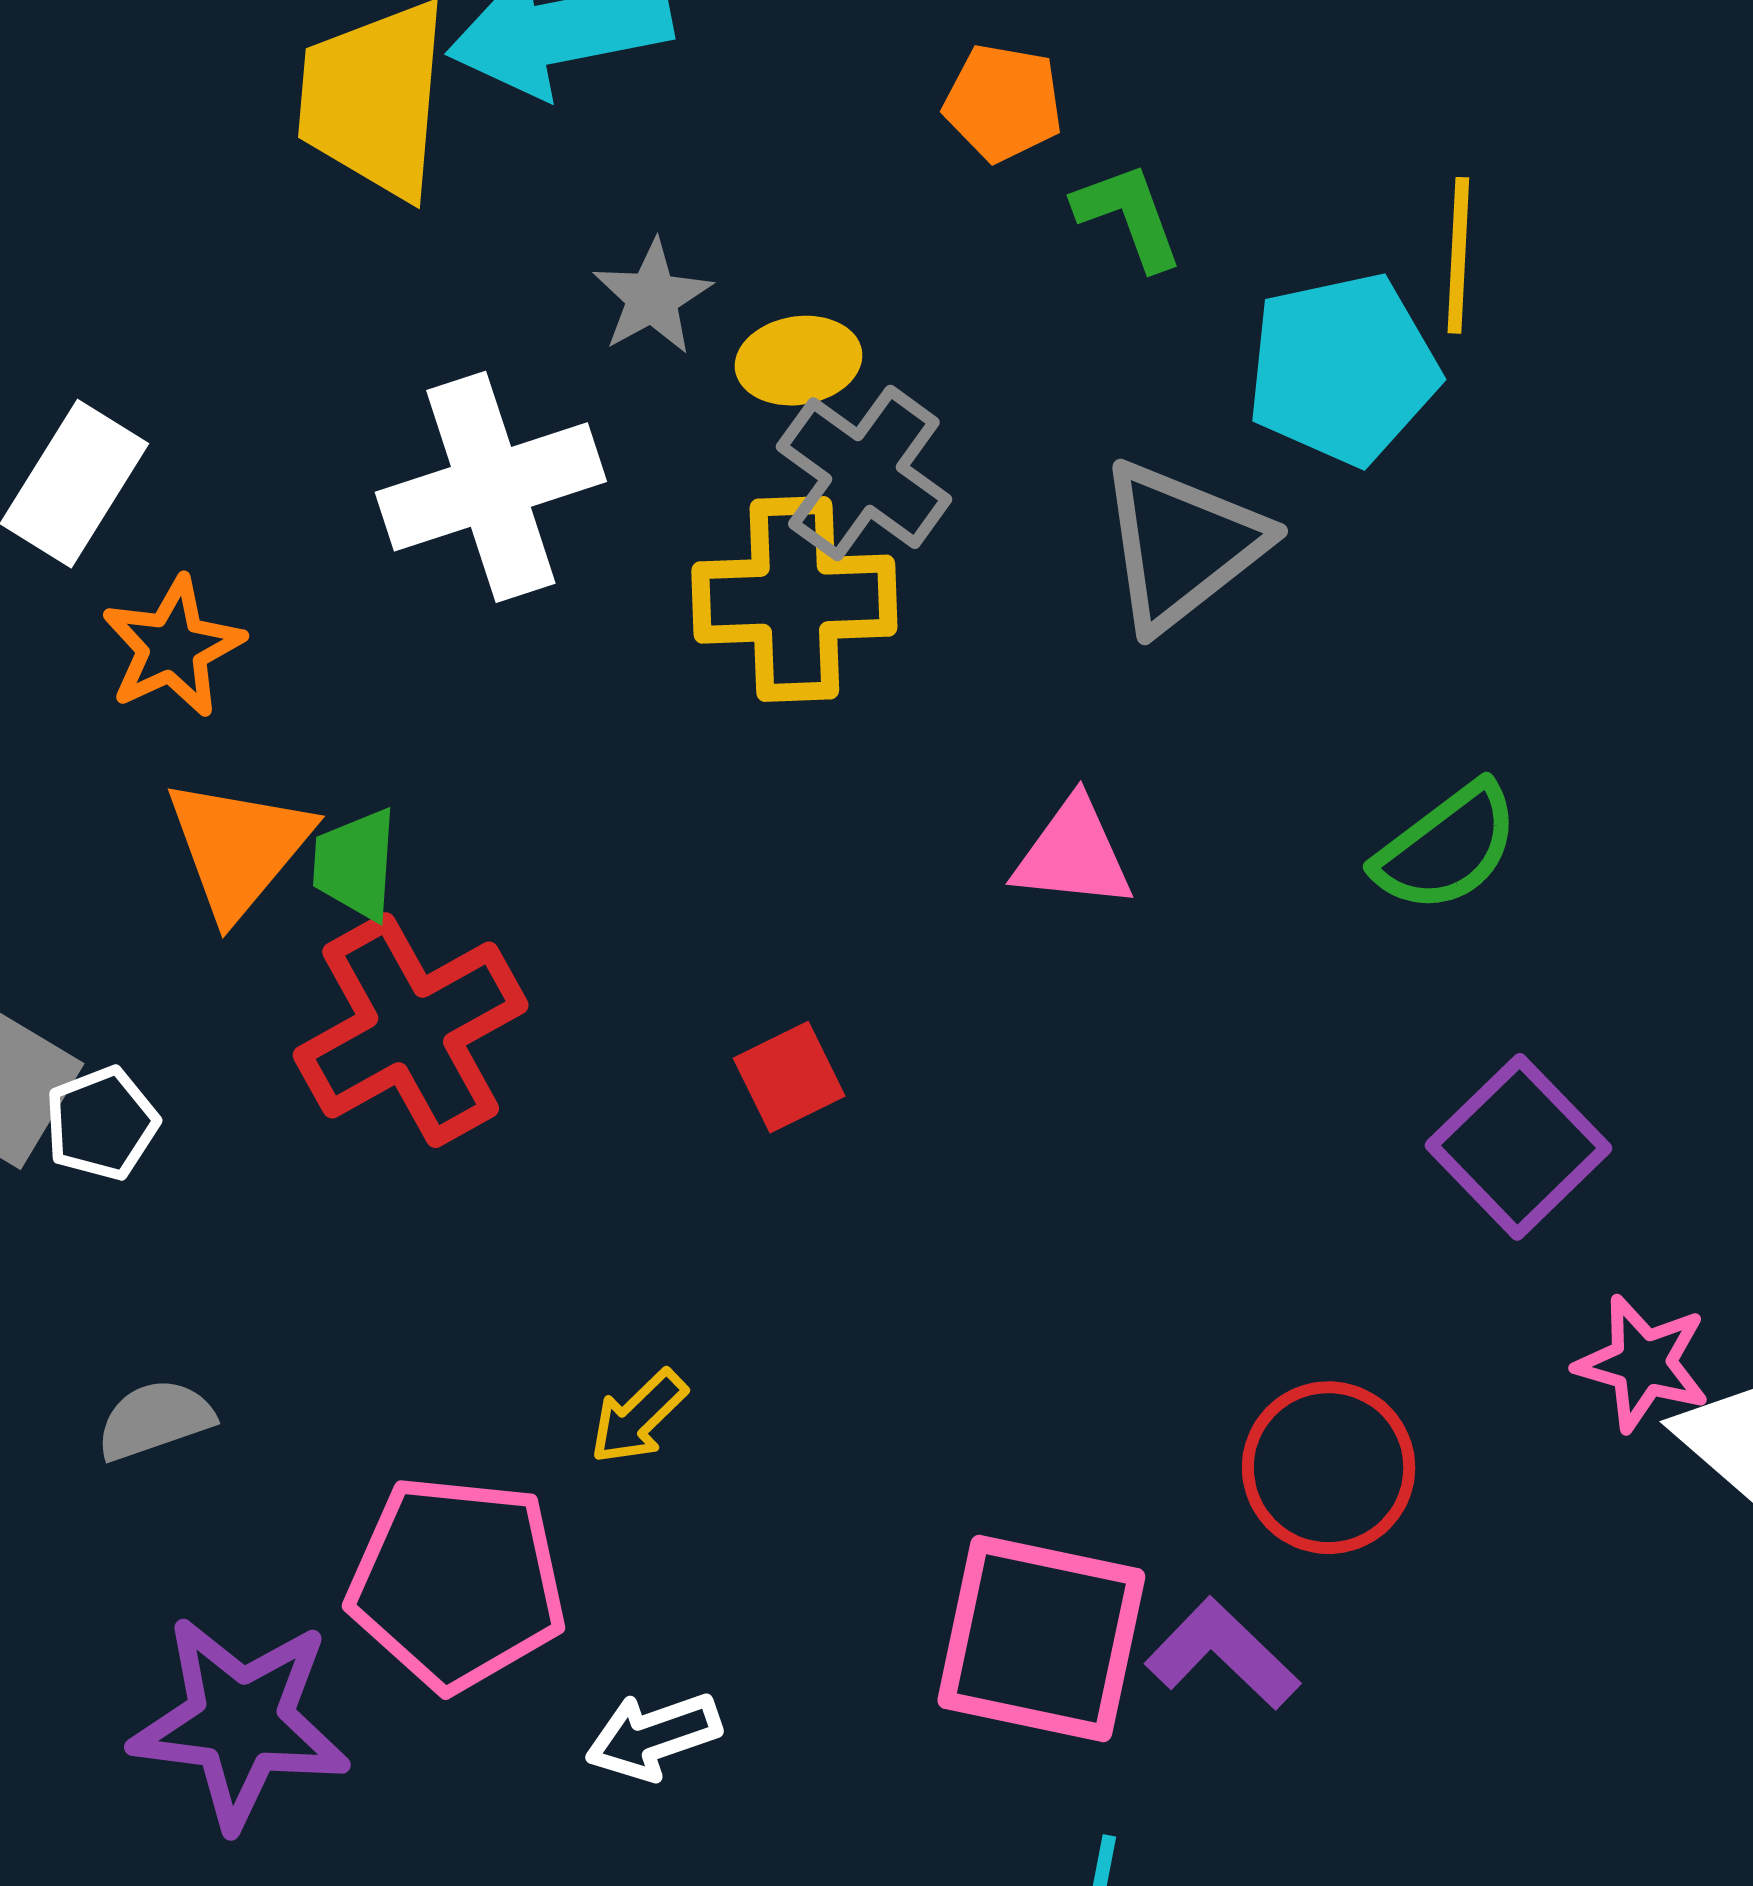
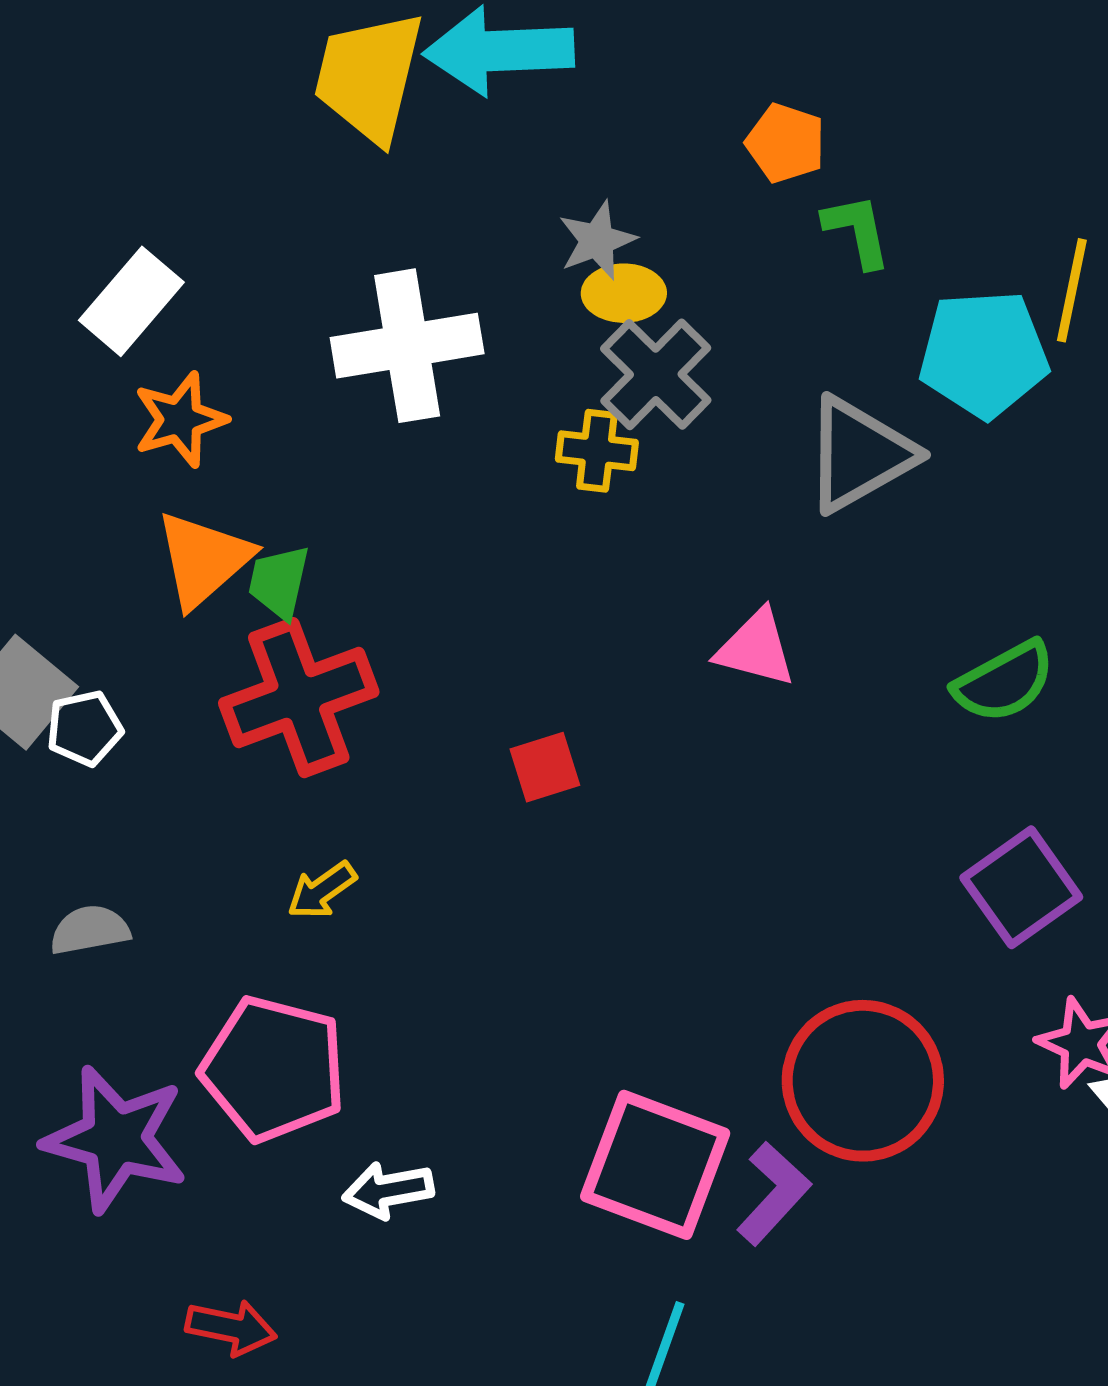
gray star: (652, 297) -> (597, 240), moved
yellow cross: (794, 599) -> (597, 451), size x0.6
yellow arrow: (638, 1417) -> (322, 890), moved
red circle: (1329, 1468) -> (863, 1081), size x1.4
purple L-shape: (1222, 1654) -> (774, 1193), turned 80

